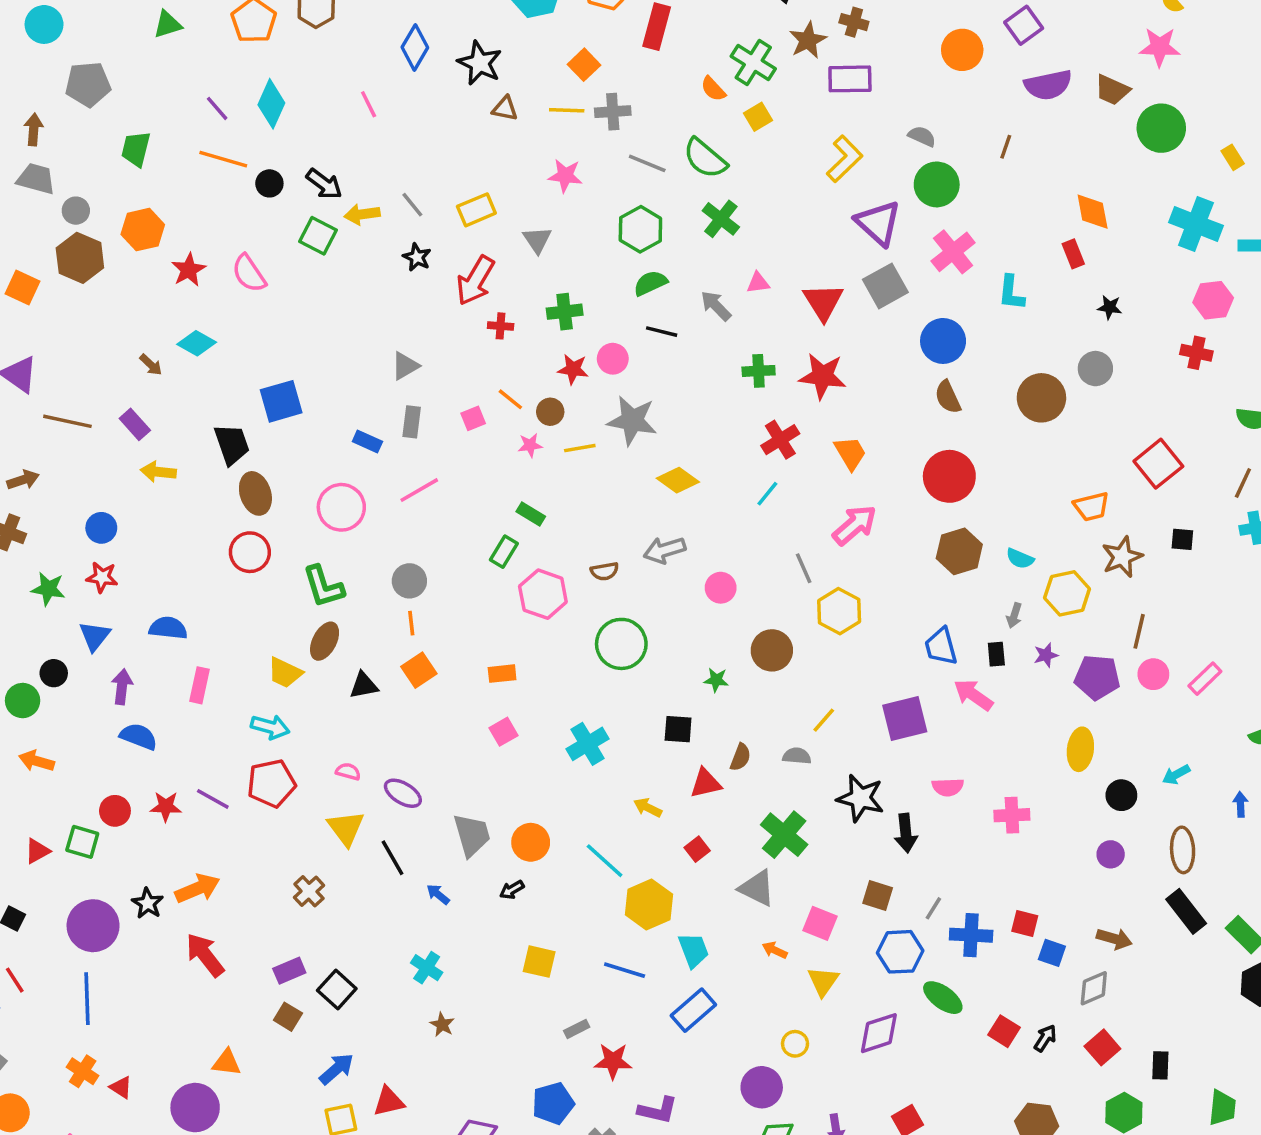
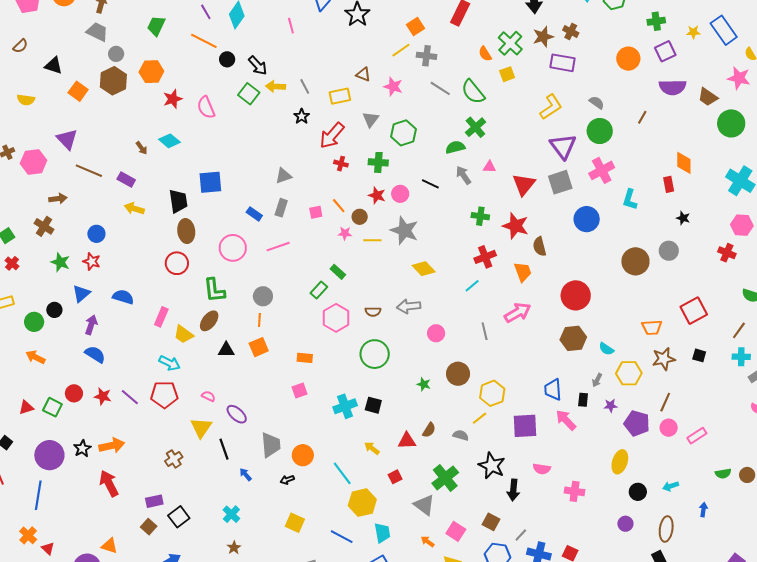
brown triangle: (505, 109) -> (363, 74), moved
yellow line: (567, 110) -> (401, 50), turned -48
green hexagon: (640, 229) -> (403, 133), moved
green semicircle: (650, 283) -> (455, 147), moved
brown semicircle: (948, 397) -> (540, 246), moved
purple rectangle: (135, 424) -> (126, 180), turned -30
yellow hexagon: (839, 611) -> (492, 393), moved
pink rectangle: (200, 685) -> (161, 317), moved
black square: (678, 729) -> (373, 405), moved

